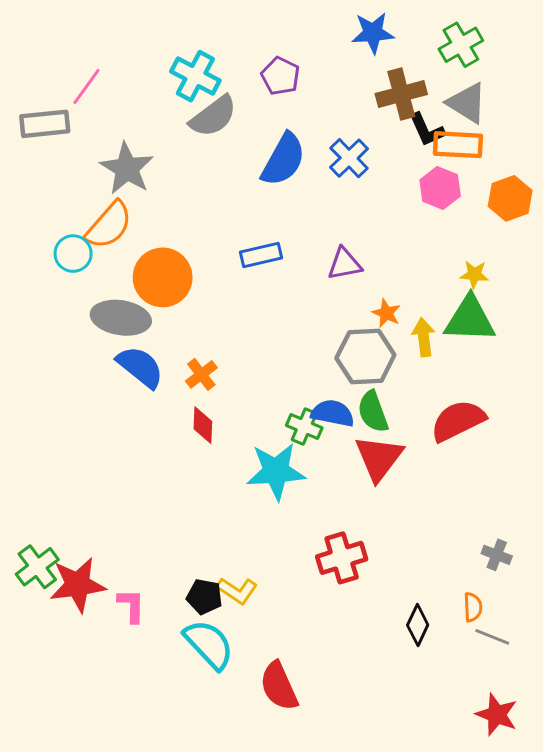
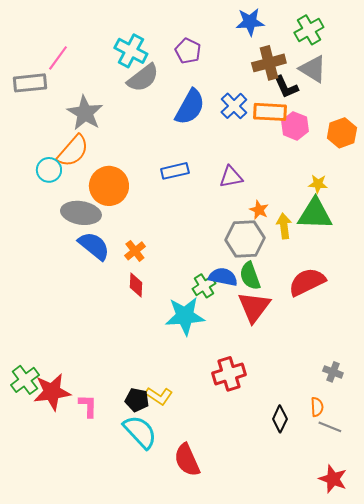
orange rectangle: (458, 145) -> (270, 112), moved
green cross: (304, 427) -> (204, 286), turned 35

